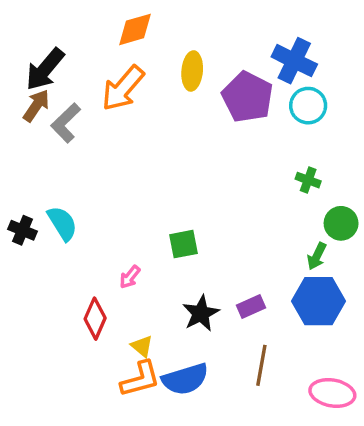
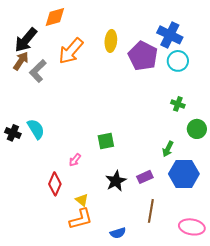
orange diamond: (135, 29) -> (55, 17), moved
green arrow: (317, 256) -> (168, 149), moved
blue semicircle: (185, 379) -> (118, 233), moved, size x0.6

